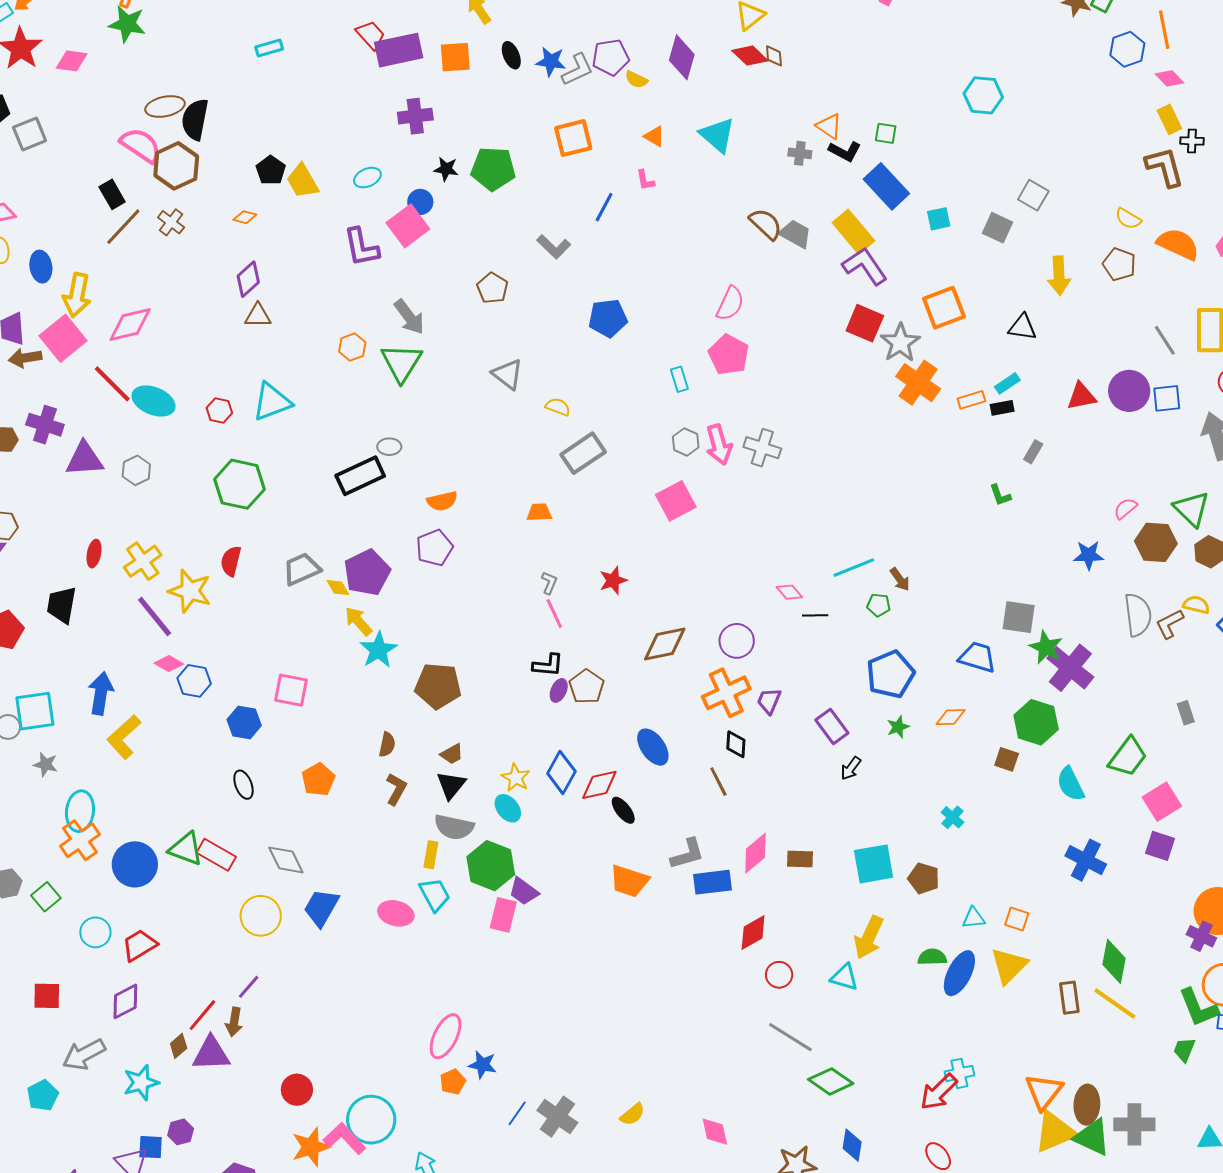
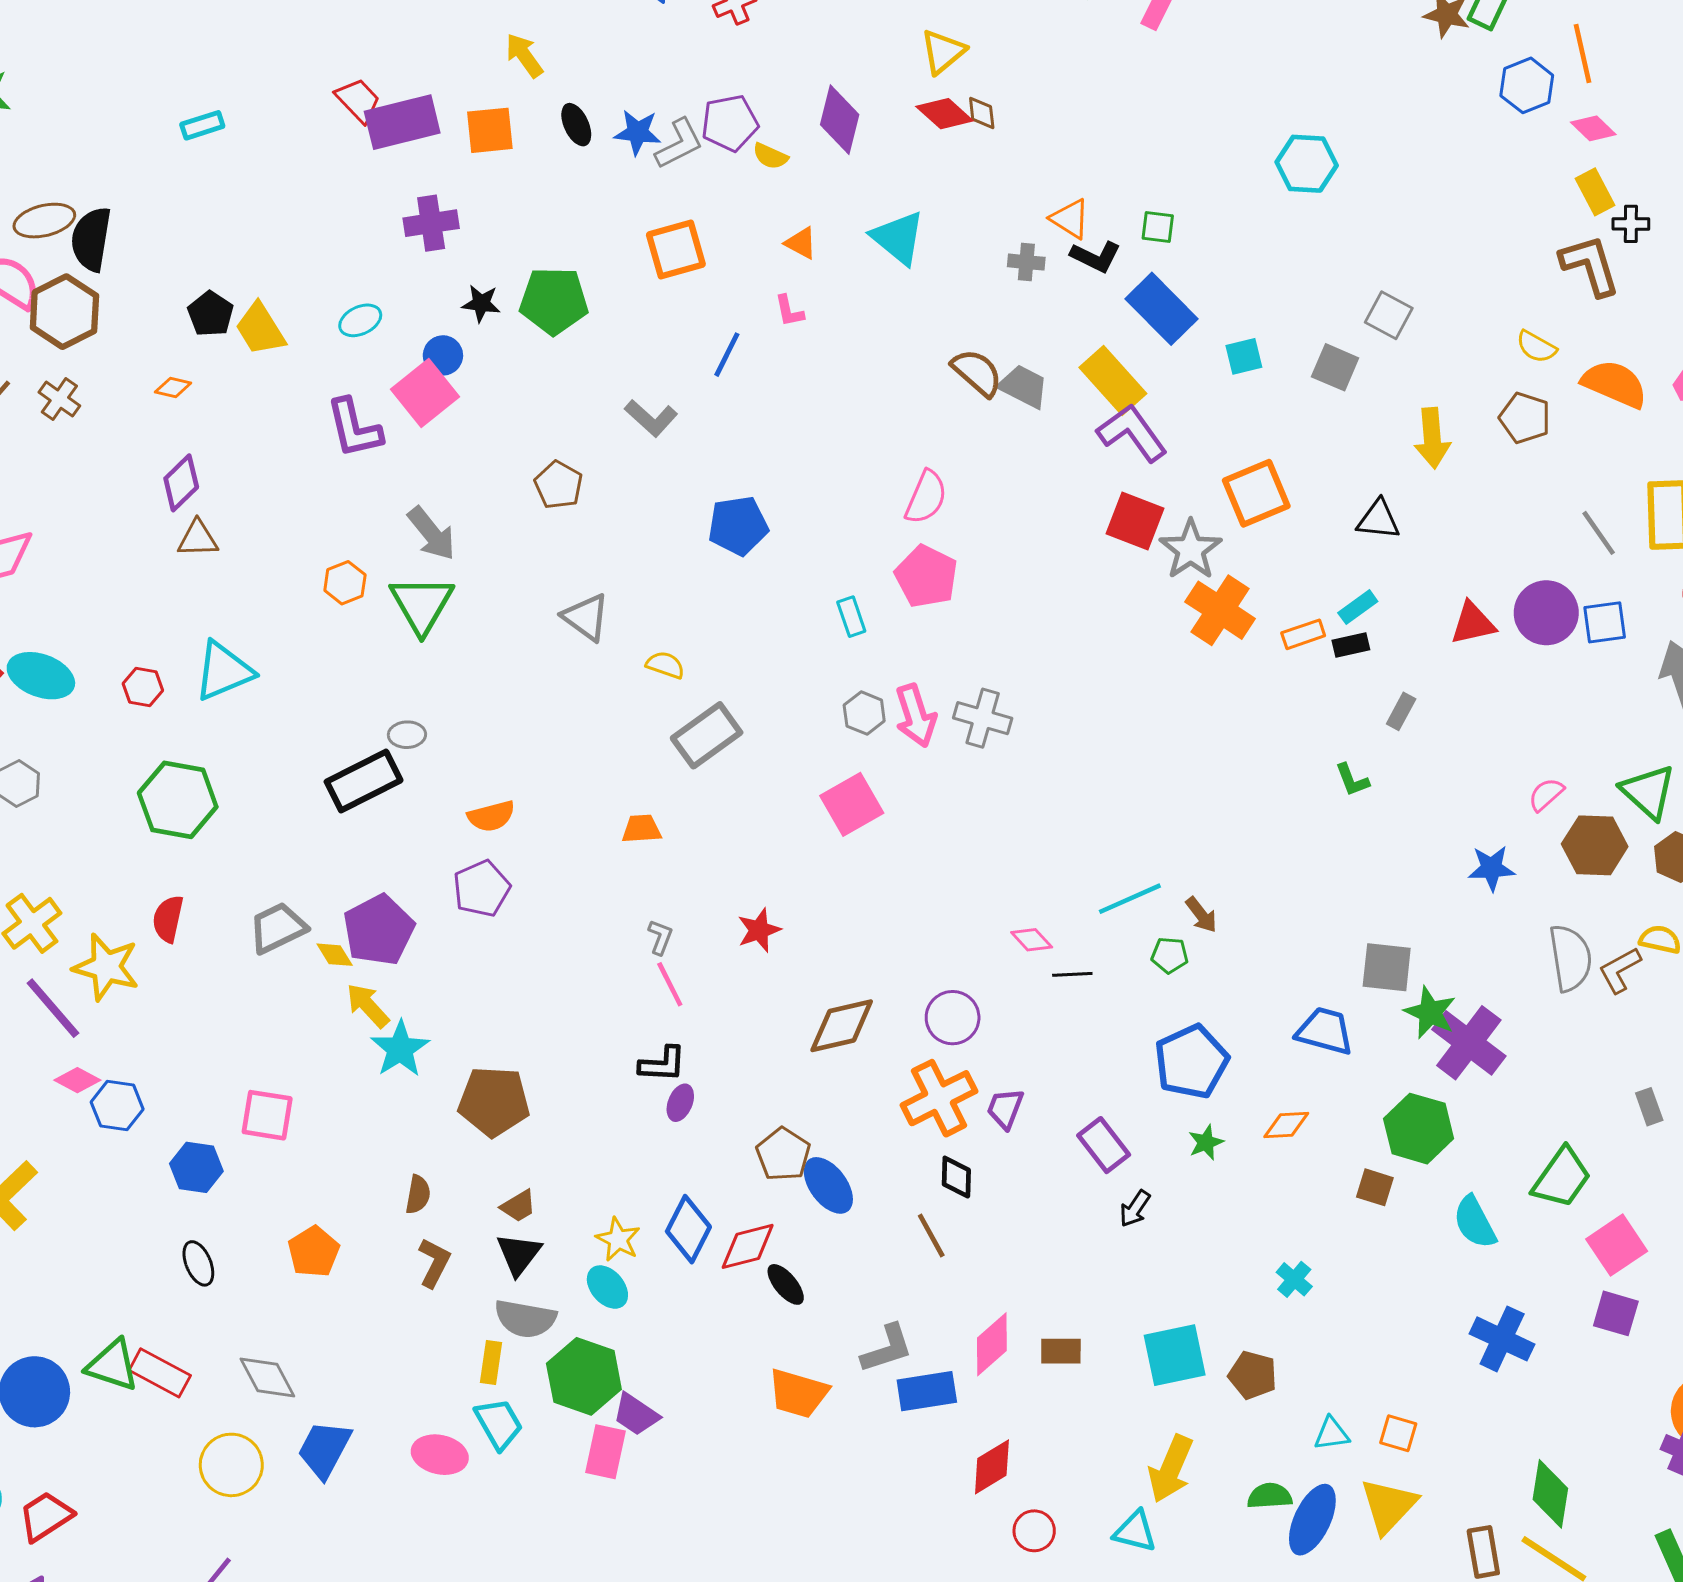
brown pentagon: (586, 687) -> (783, 1154), moved

